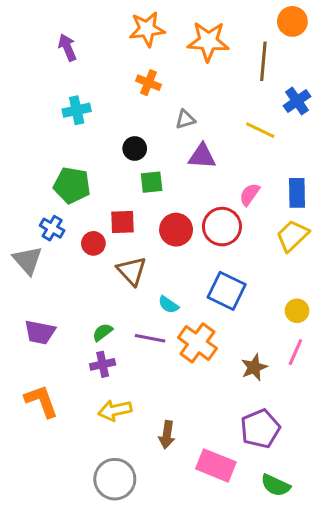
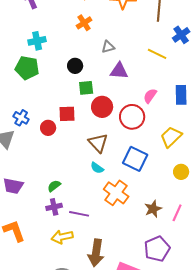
orange cross: (148, 83) -> (84, 23), turned 35
green pentagon: (72, 185) -> (27, 68), moved
red circle: (176, 230) -> (102, 107), moved
yellow trapezoid: (292, 236) -> (171, 137), moved
brown triangle: (132, 271) -> (98, 143), moved
purple line: (150, 338) -> (79, 214), moved
pink line: (295, 352) -> (177, 213), moved
brown arrow: (167, 435) -> (96, 253), size x1.5

